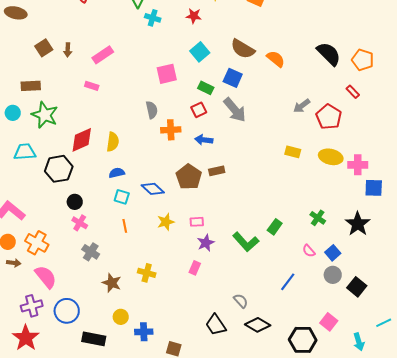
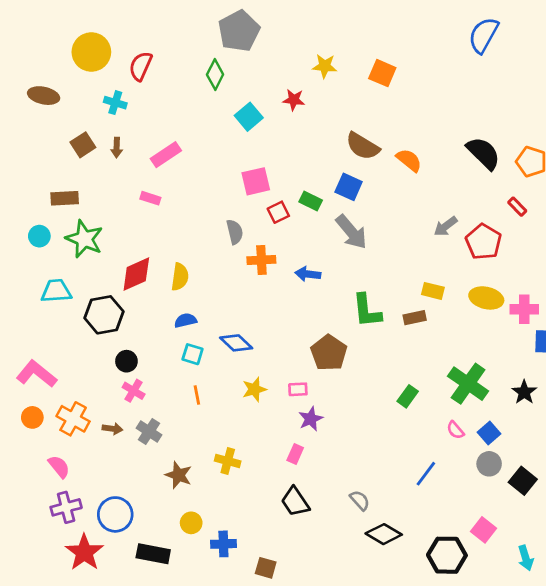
cyan cross: (153, 18) -> (115, 103), moved
cyan square: (200, 52) -> (249, 117), moved
red square: (199, 110) -> (278, 212), moved
brown rectangle: (217, 171) -> (415, 318), moved
brown pentagon: (189, 177) -> (329, 353), moved
green cross: (318, 218) -> (468, 384), size x1.8
black star: (358, 224) -> (524, 392), size x0.7
green L-shape: (246, 242) -> (367, 311), moved, turned 36
brown arrow: (14, 263) -> (112, 429), moved
pink semicircle: (46, 277) -> (59, 467), moved, size x0.7
black trapezoid: (216, 325) -> (295, 502), moved
red star: (26, 338) -> (84, 552), moved

